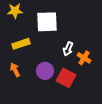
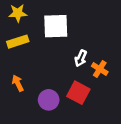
yellow rectangle: (21, 44) -> (18, 42), moved
purple circle: (45, 71) -> (49, 100), moved

